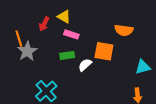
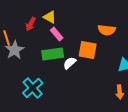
pink rectangle: (71, 34) -> (57, 34), turned 32
green rectangle: (67, 55) -> (53, 54), size x1.5

